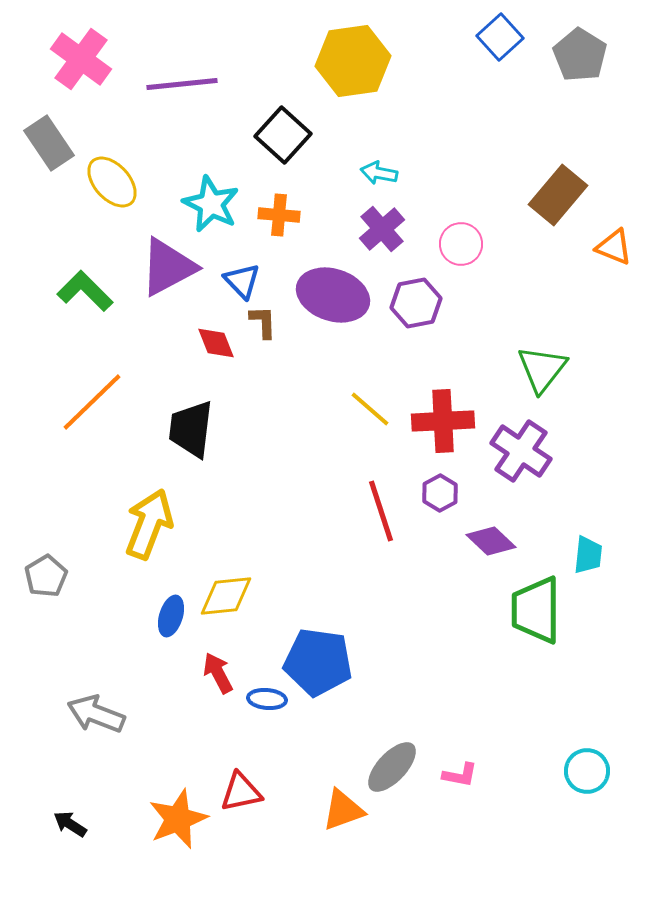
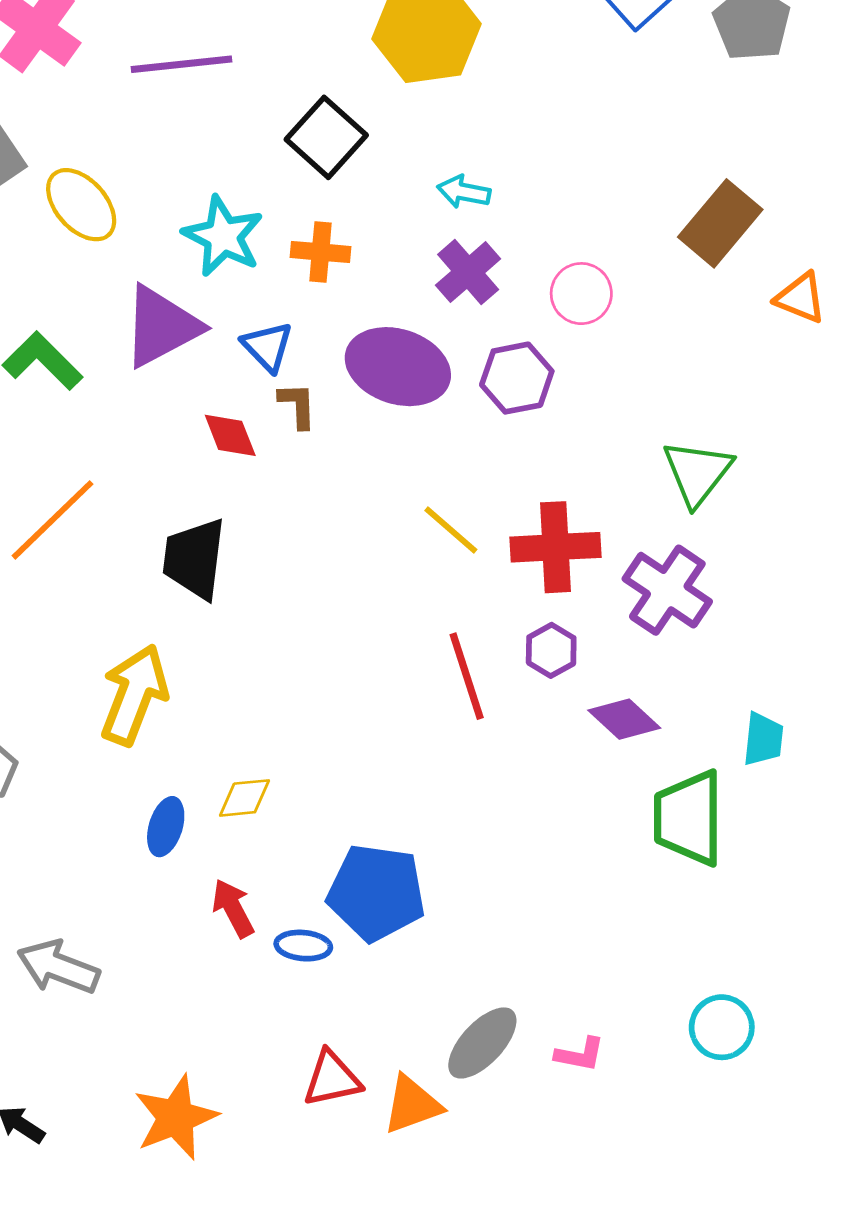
yellow diamond: (226, 596) -> (245, 798), size x0.7
cyan circle: (587, 771) -> (722, 1027), moved
red triangle: (241, 792) -> (332, 1079), moved

